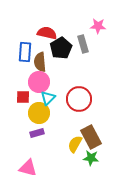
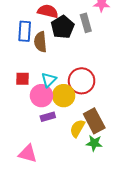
pink circle: (39, 82) -> (41, 96), moved
yellow circle: (39, 113) -> (64, 96), moved
purple rectangle: (37, 133) -> (48, 117), moved

